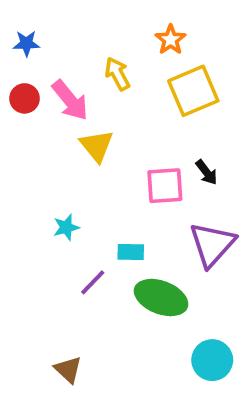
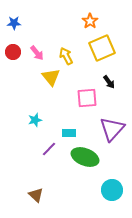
yellow arrow: (117, 74) -> (66, 56), moved
pink arrow: (70, 100) -> (37, 53), size x0.7
black arrow: (207, 172) -> (109, 82), moved

